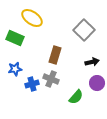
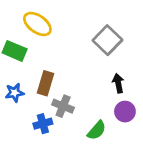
brown rectangle: (55, 55) -> (46, 83), moved
black arrow: (92, 62) -> (118, 83), turned -88
blue cross: (32, 84) -> (43, 124), moved

